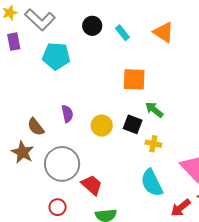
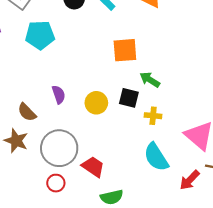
red circle: (58, 207) -> (56, 183), moved

